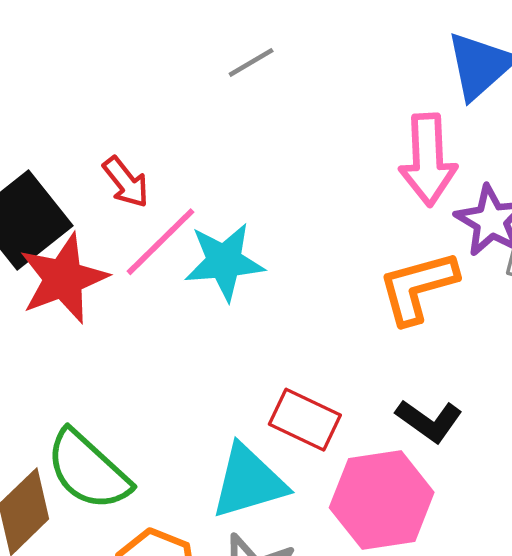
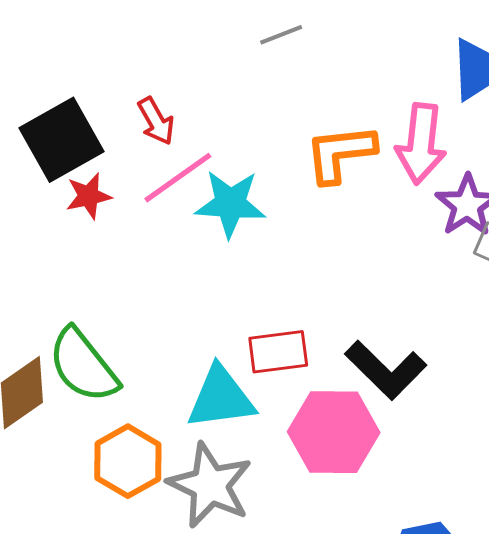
red star: (63, 278) -> (89, 196), size x0.6
orange L-shape: (418, 287) -> (340, 153), moved
red rectangle: (305, 420) -> (278, 352), turned -42
black L-shape: (429, 421) -> (386, 370), size x1.4

